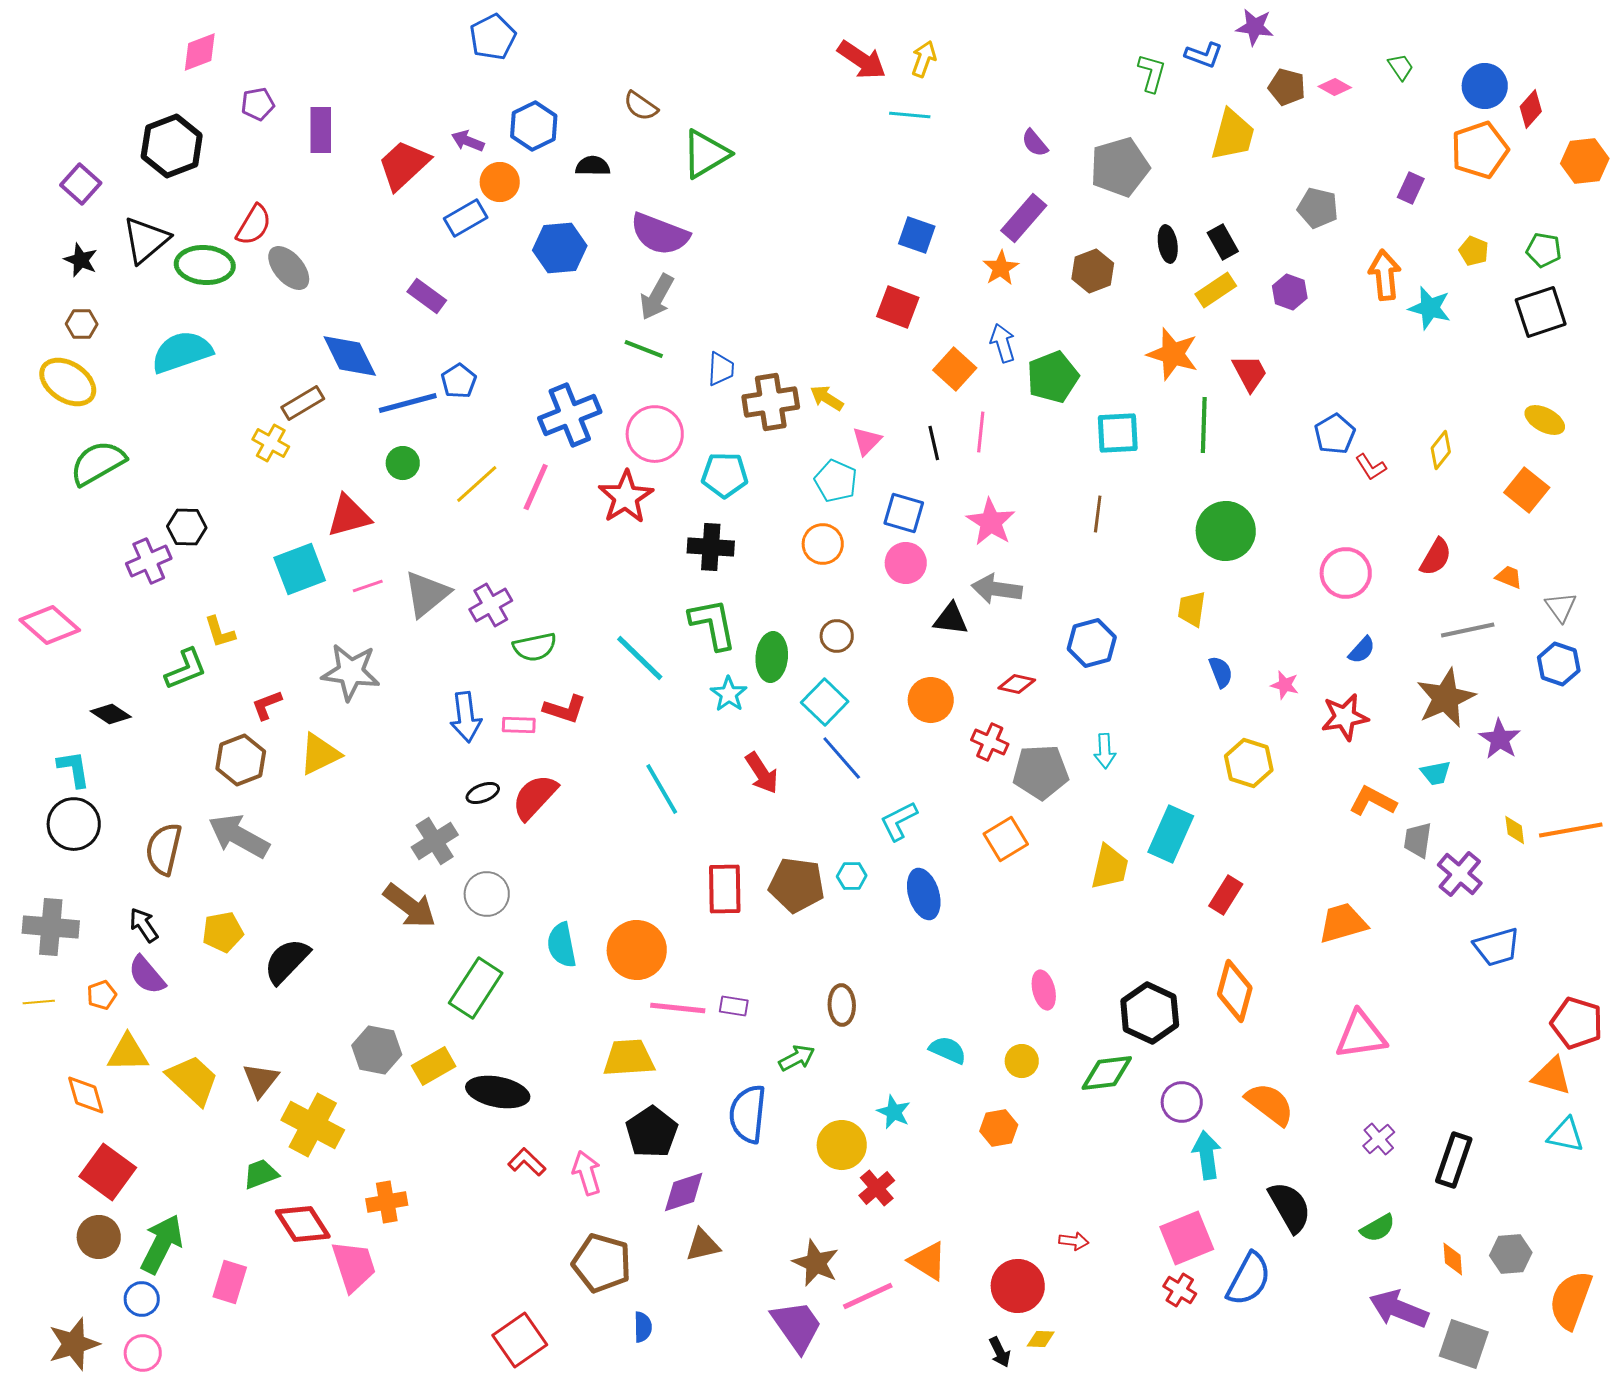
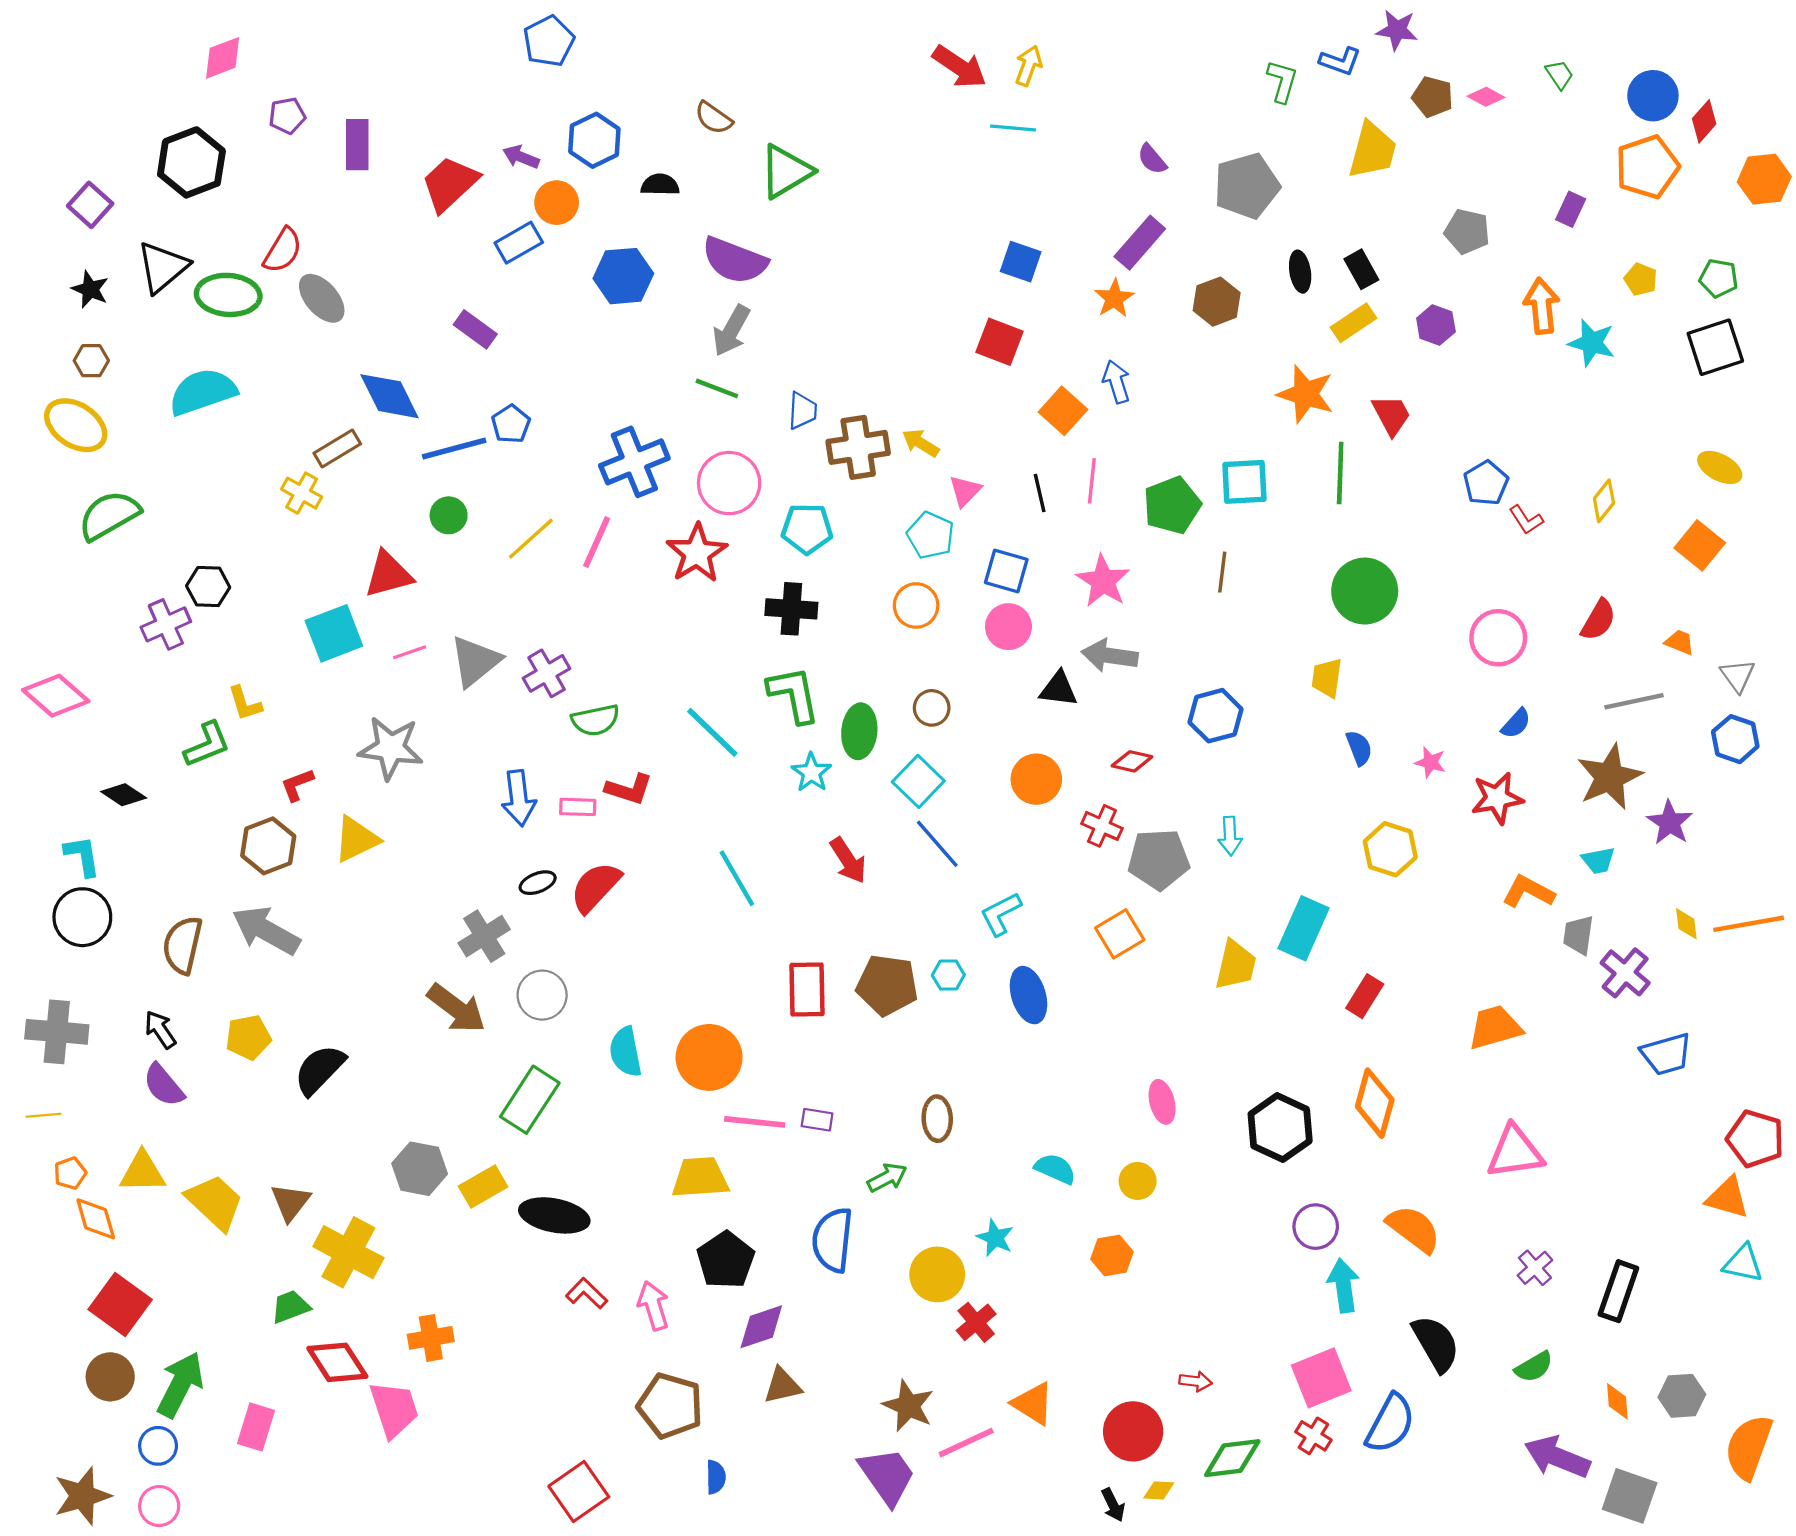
green pentagon: (1053, 377) -> (1172, 505), moved
orange pentagon: (102, 995) -> (70, 1173), moved
green diamond: (1107, 1073) -> (1232, 1458), moved

